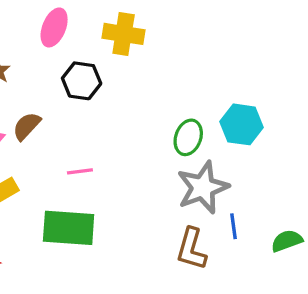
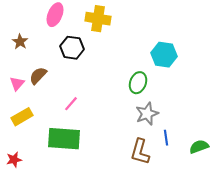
cyan hexagon: (242, 124) -> (164, 55), moved
pink line: (80, 171) -> (71, 104), turned -42
gray star: (203, 187) -> (147, 114), size x0.7

